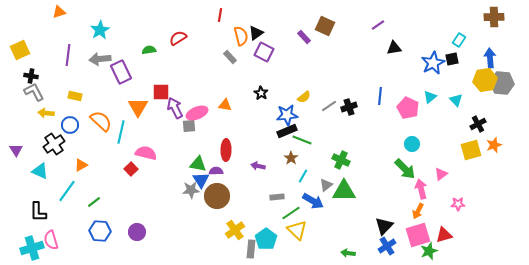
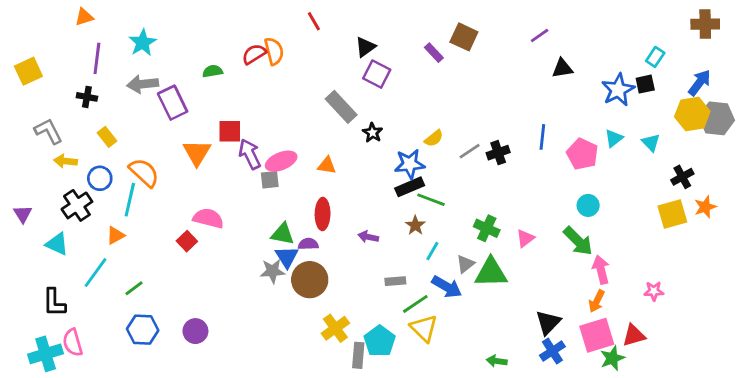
red line: (220, 15) -> (314, 21), turned -40
orange semicircle: (241, 36) -> (274, 51), moved
purple line: (68, 55) -> (97, 58), moved
gray rectangle: (230, 57) -> (341, 107), moved, size x1.6
blue arrow: (490, 58) -> (699, 83), turned 42
black cross: (31, 76) -> (87, 97), moved
yellow rectangle: (75, 96) -> (107, 137), turned 40
orange triangle: (225, 105) -> (327, 165), moved
cyan line: (121, 132) -> (130, 200), moved
pink triangle: (441, 174) -> (525, 238), moved

